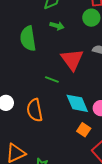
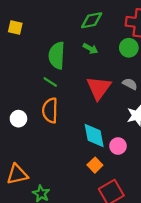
green line: (52, 79) -> (50, 82), moved
orange semicircle: (35, 110) -> (50, 110), moved

